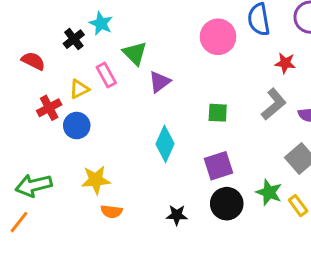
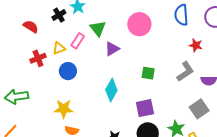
pink circle: (218, 37) -> (139, 24), moved
pink rectangle: (106, 75) -> (78, 41), turned 56
blue circle: (77, 126) -> (68, 71), moved
green arrow: (34, 185) -> (16, 97), moved

